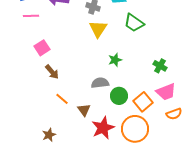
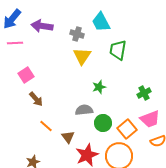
green trapezoid: (134, 23) -> (118, 50), turned 65
green cross: (160, 66) -> (144, 93), turned 32

